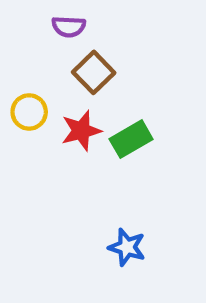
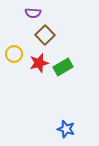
blue star: (127, 247) -> (66, 129), moved

